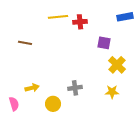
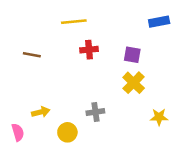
red cross: (80, 22) -> (89, 50), moved
yellow cross: (117, 65) -> (134, 83), moved
yellow star: (112, 92) -> (159, 117), moved

